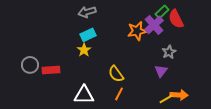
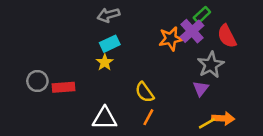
red semicircle: (176, 19) -> (227, 36), moved
gray star: (169, 52) -> (211, 65), size x1.5

